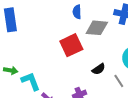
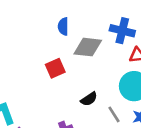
red square: (71, 45) -> (55, 68), size x0.7

